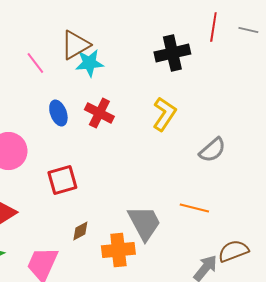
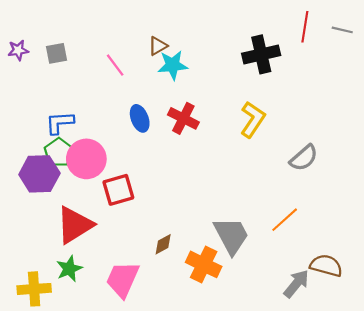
brown triangle: (75, 45) -> (158, 46), size x0.6
red square: (62, 180) -> (118, 190), moved
orange line: (194, 208) -> (285, 220), turned -56
orange cross: (118, 250) -> (204, 264), turned 32
brown semicircle: (233, 251) -> (326, 266), turned 36

